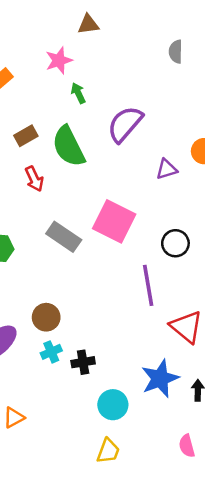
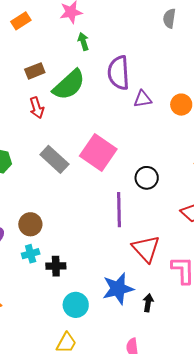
purple semicircle: (125, 124) -> (119, 73), turned -52
green semicircle: (68, 146) -> (69, 85), turned -114
purple triangle: (167, 169) -> (143, 99), moved

